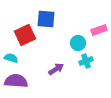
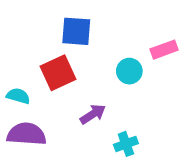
red square: (25, 35) -> (58, 73), moved
cyan cross: (86, 61) -> (126, 144), moved

